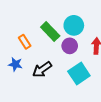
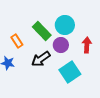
black arrow: (42, 69) -> (41, 59), moved

